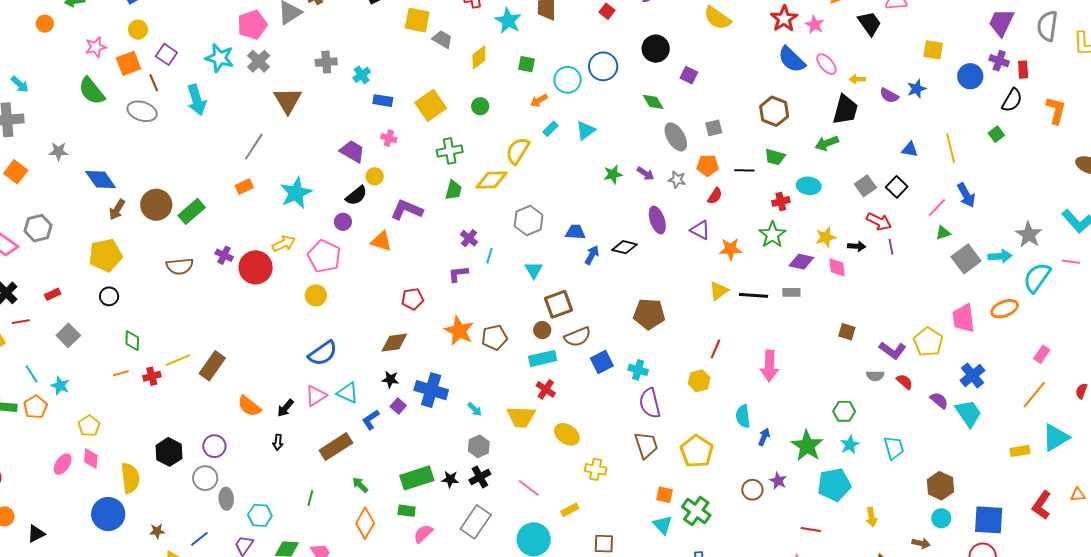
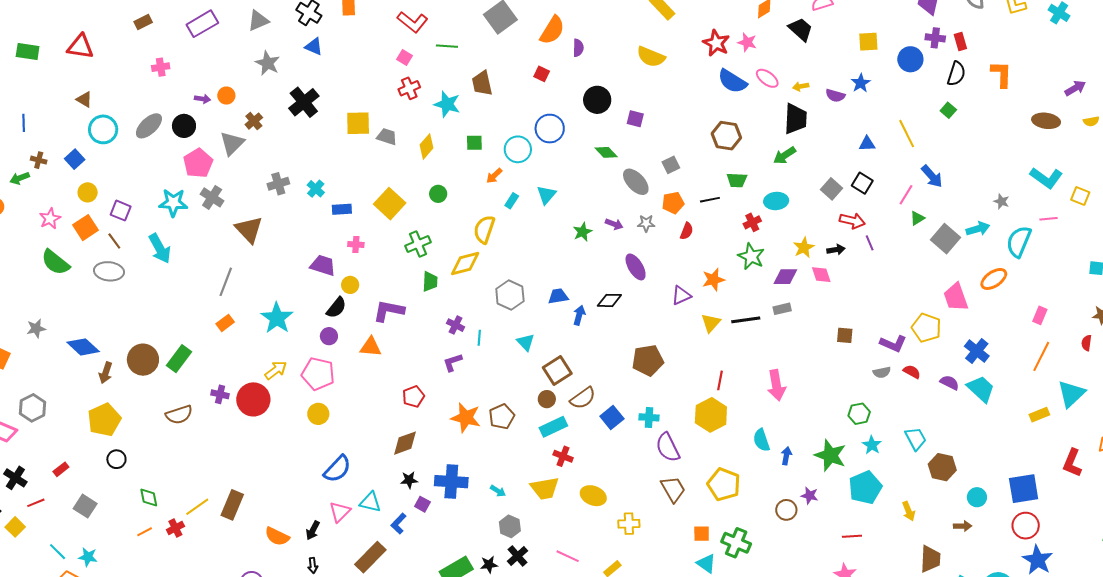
purple triangle: (700, 230) -> (681, 295), moved, turned -40
gray star: (1029, 235) -> (1001, 201), size x0.6
yellow hexagon: (699, 381) -> (711, 415), size x1.5
brown hexagon: (940, 486) -> (942, 467), moved

